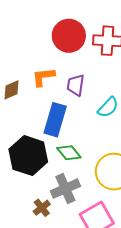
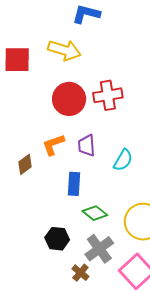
blue rectangle: (55, 120) -> (74, 184), size x0.7
black hexagon: (28, 156) -> (57, 239), moved, size x0.6

